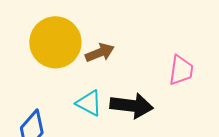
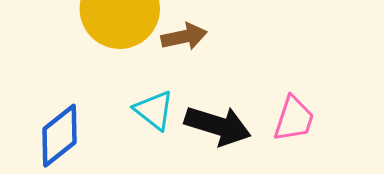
pink trapezoid: (181, 70) -> (294, 119), moved

